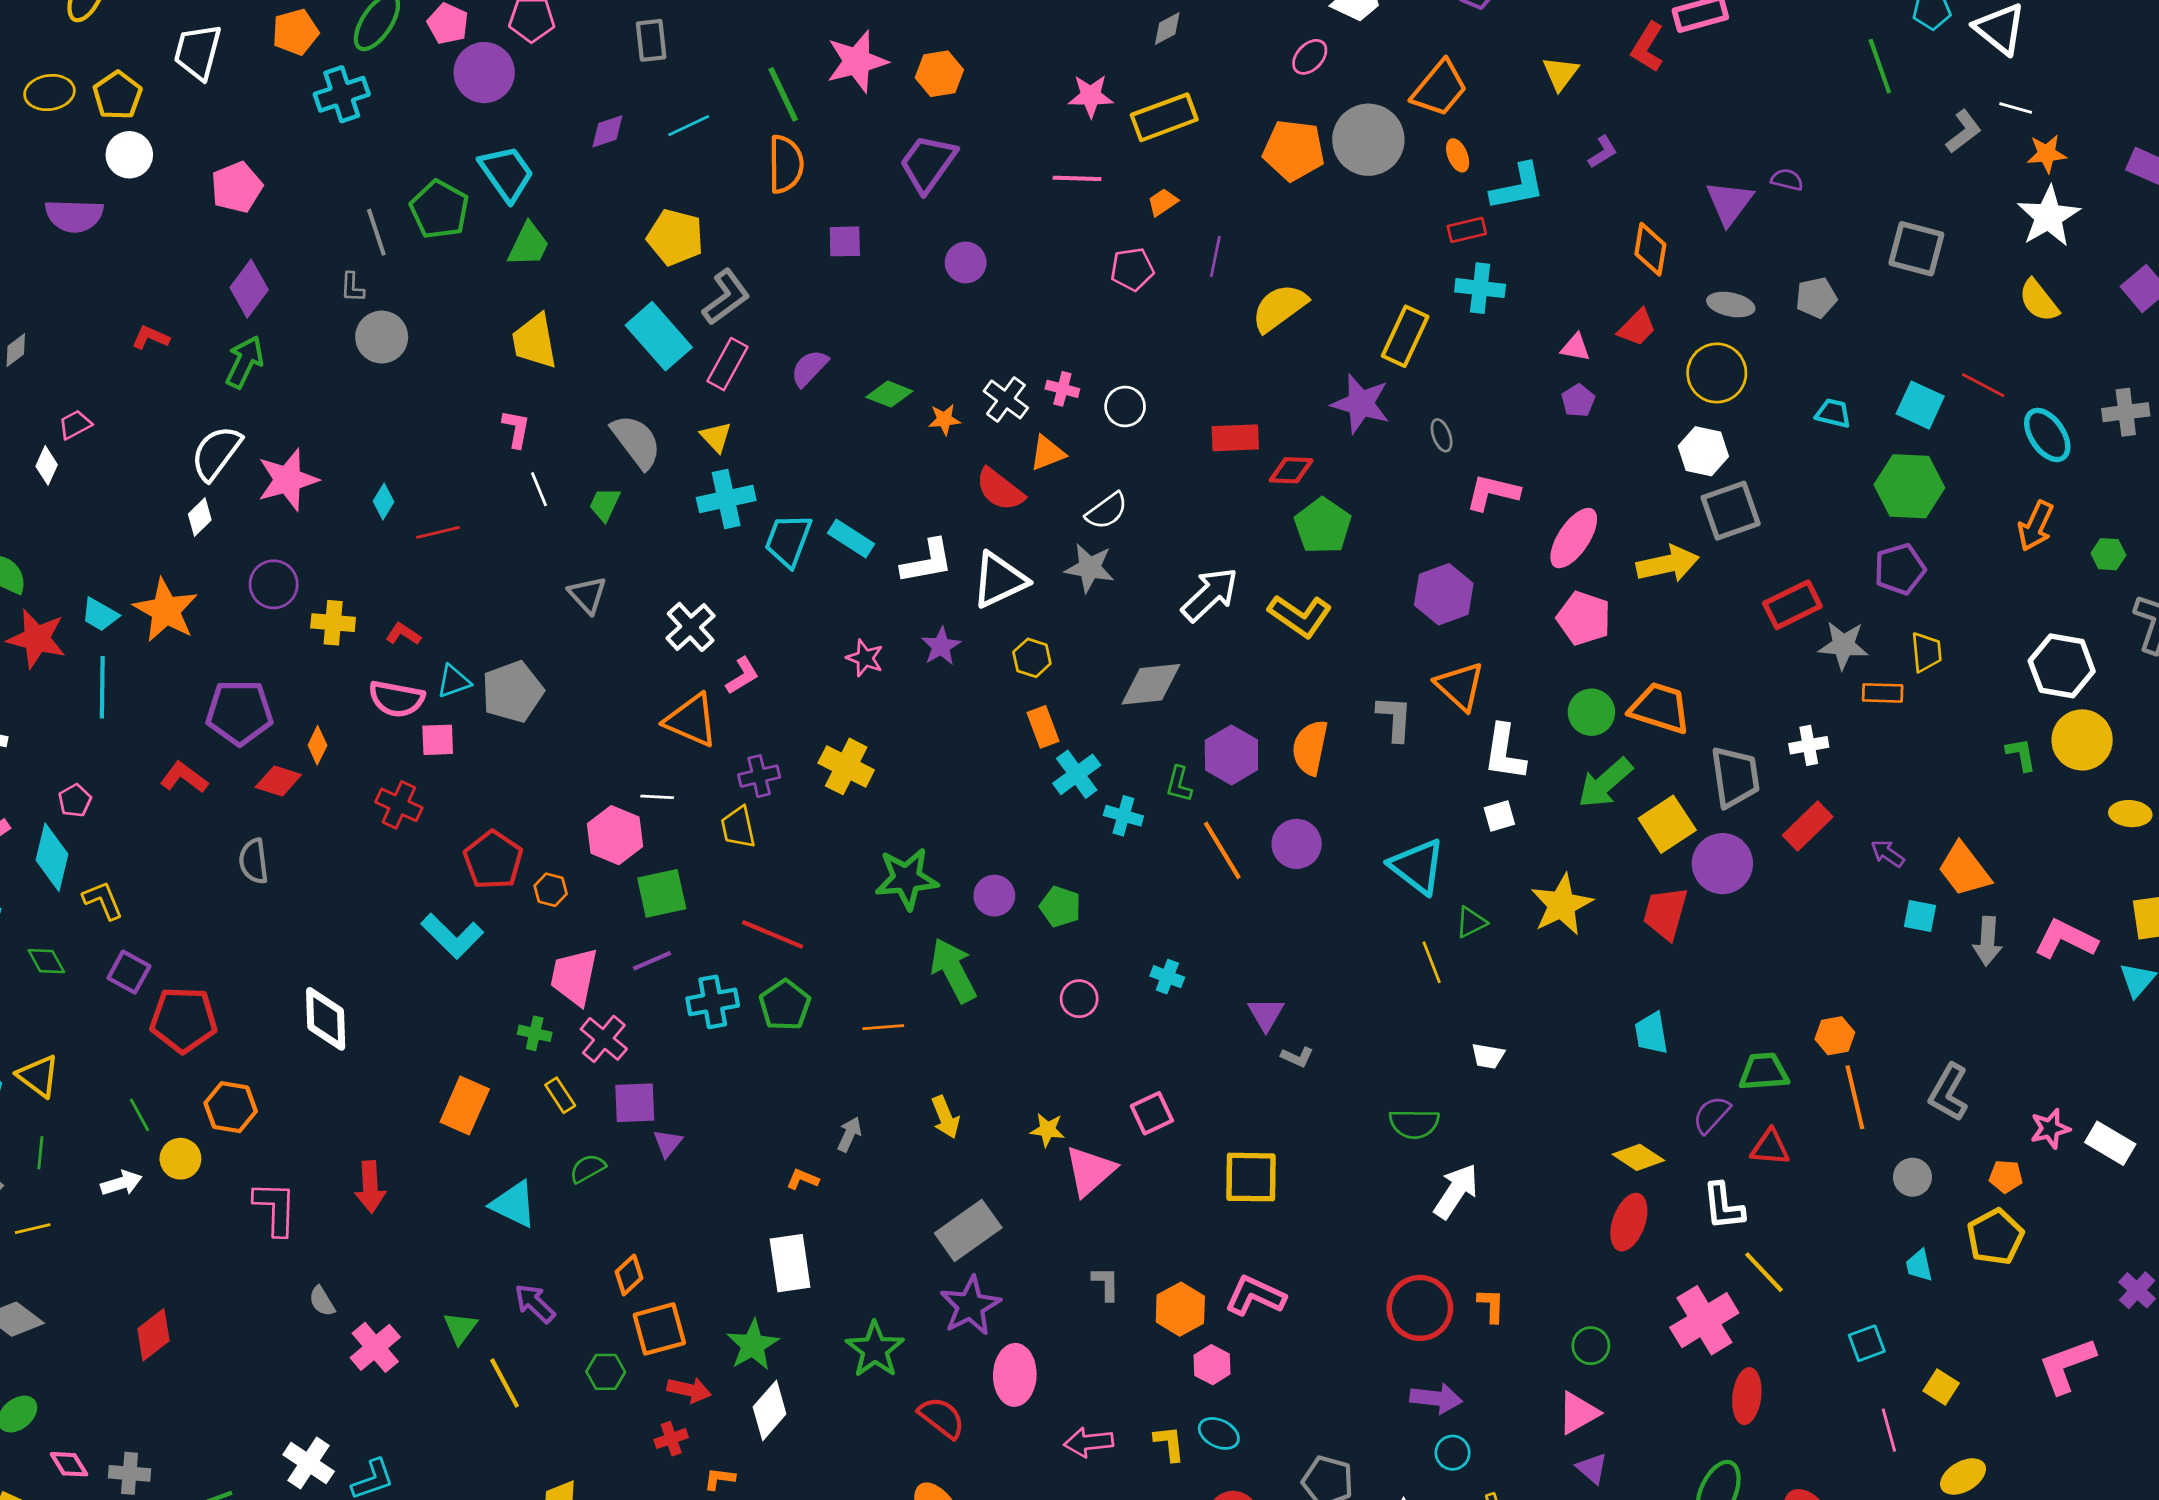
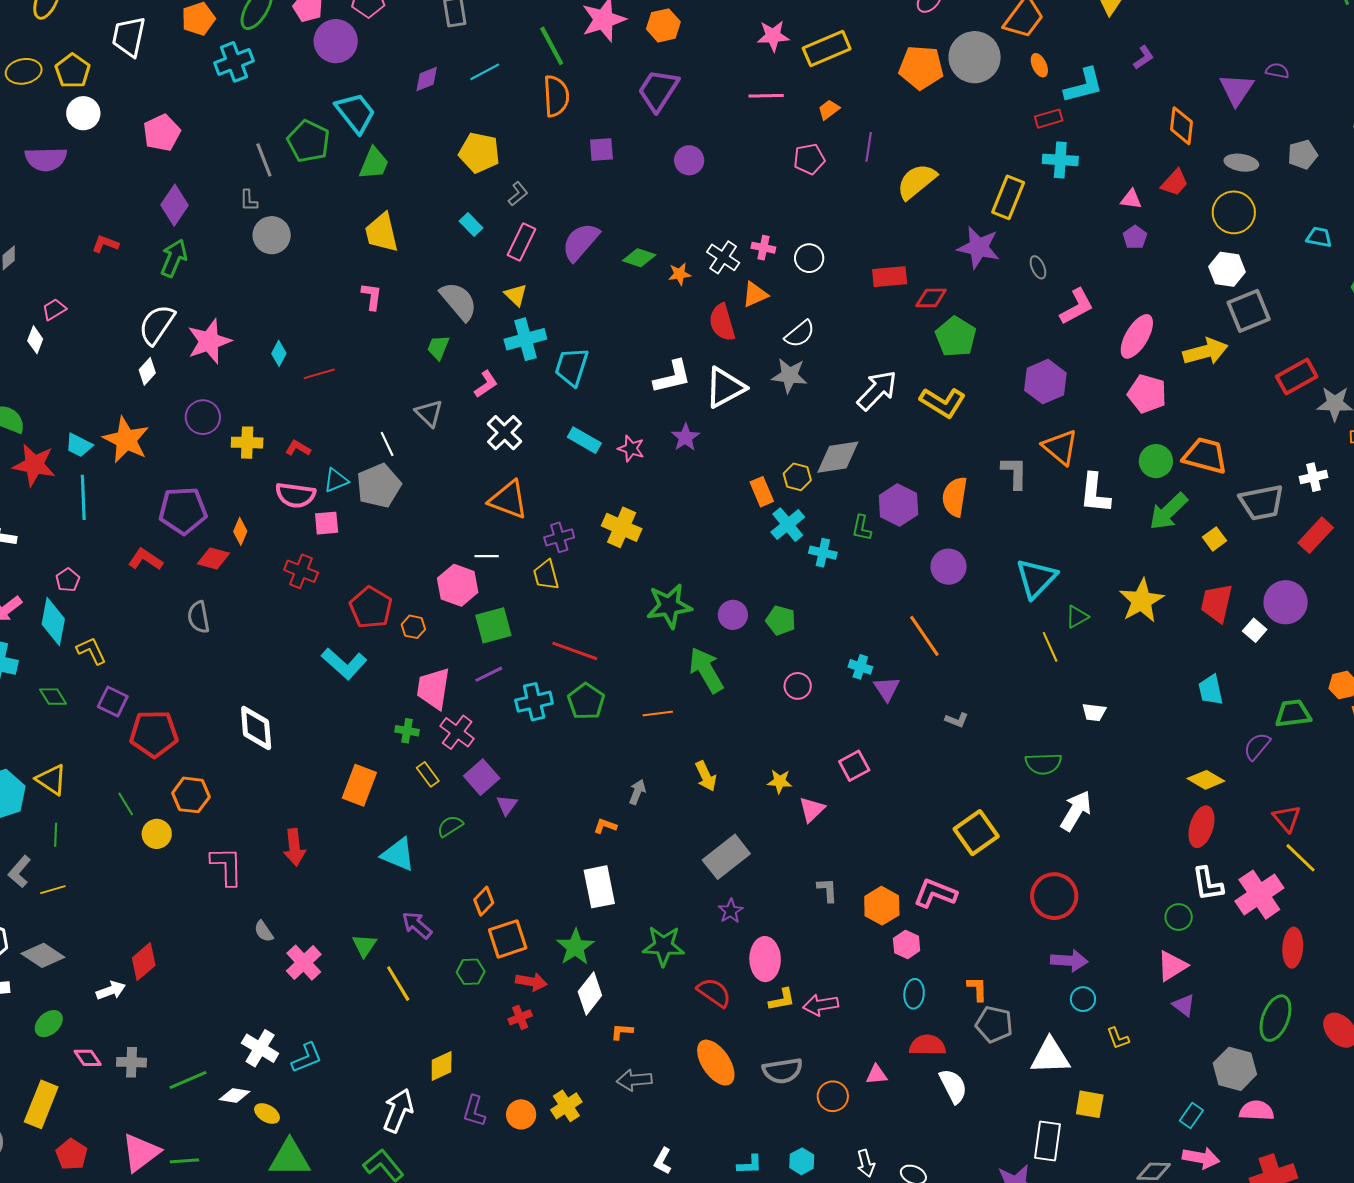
gray L-shape: (726, 297) -> (518, 194), size x0.6
cyan rectangle: (659, 336) -> (471, 224), size x0.5
purple semicircle: (809, 368) -> (581, 242), size x1.4
white line: (539, 489) -> (387, 444), moved
red semicircle: (1000, 489) -> (722, 322), turned 39
pink L-shape: (1493, 492) -> (1077, 307), turned 141
cyan rectangle: (851, 539) -> (584, 440), moved
yellow hexagon: (1032, 658) -> (797, 477), moved
pink L-shape: (742, 676) -> (486, 384), moved
gray trapezoid: (1735, 777) -> (1262, 502), turned 90
white square: (1499, 816) -> (1255, 630), moved, turned -30
yellow square: (1667, 824) -> (1215, 539), size x0.6
orange line: (1222, 850) -> (924, 636), moved
purple circle: (1722, 864) -> (1286, 602), moved
cyan triangle: (1417, 866) -> (1036, 578), turned 39
purple triangle: (1266, 1014) -> (887, 689), moved
purple square: (635, 1103) -> (482, 777), turned -36
red triangle: (1770, 1147) -> (1287, 818), moved, turned 48
pink triangle: (1090, 1171) -> (812, 809), size x0.7
yellow square: (1251, 1177) -> (976, 833), moved, turned -33
white arrow: (121, 1183) -> (111, 991), moved
white L-shape: (1723, 1206) -> (1208, 884), moved
orange L-shape: (1491, 1305) -> (977, 989), moved
purple star: (970, 1306) -> (731, 911), size x0.6
green star: (875, 1349) -> (663, 946), turned -30
cyan ellipse: (1219, 1433) -> (914, 994), turned 72
yellow L-shape: (1169, 1443) -> (782, 1000), moved, turned 88
orange L-shape: (719, 1479) -> (622, 1032), moved

